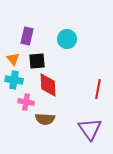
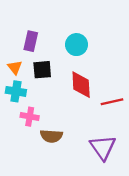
red diamond: (48, 85) -> (81, 85), moved
red line: (98, 89) -> (112, 102), turned 66

